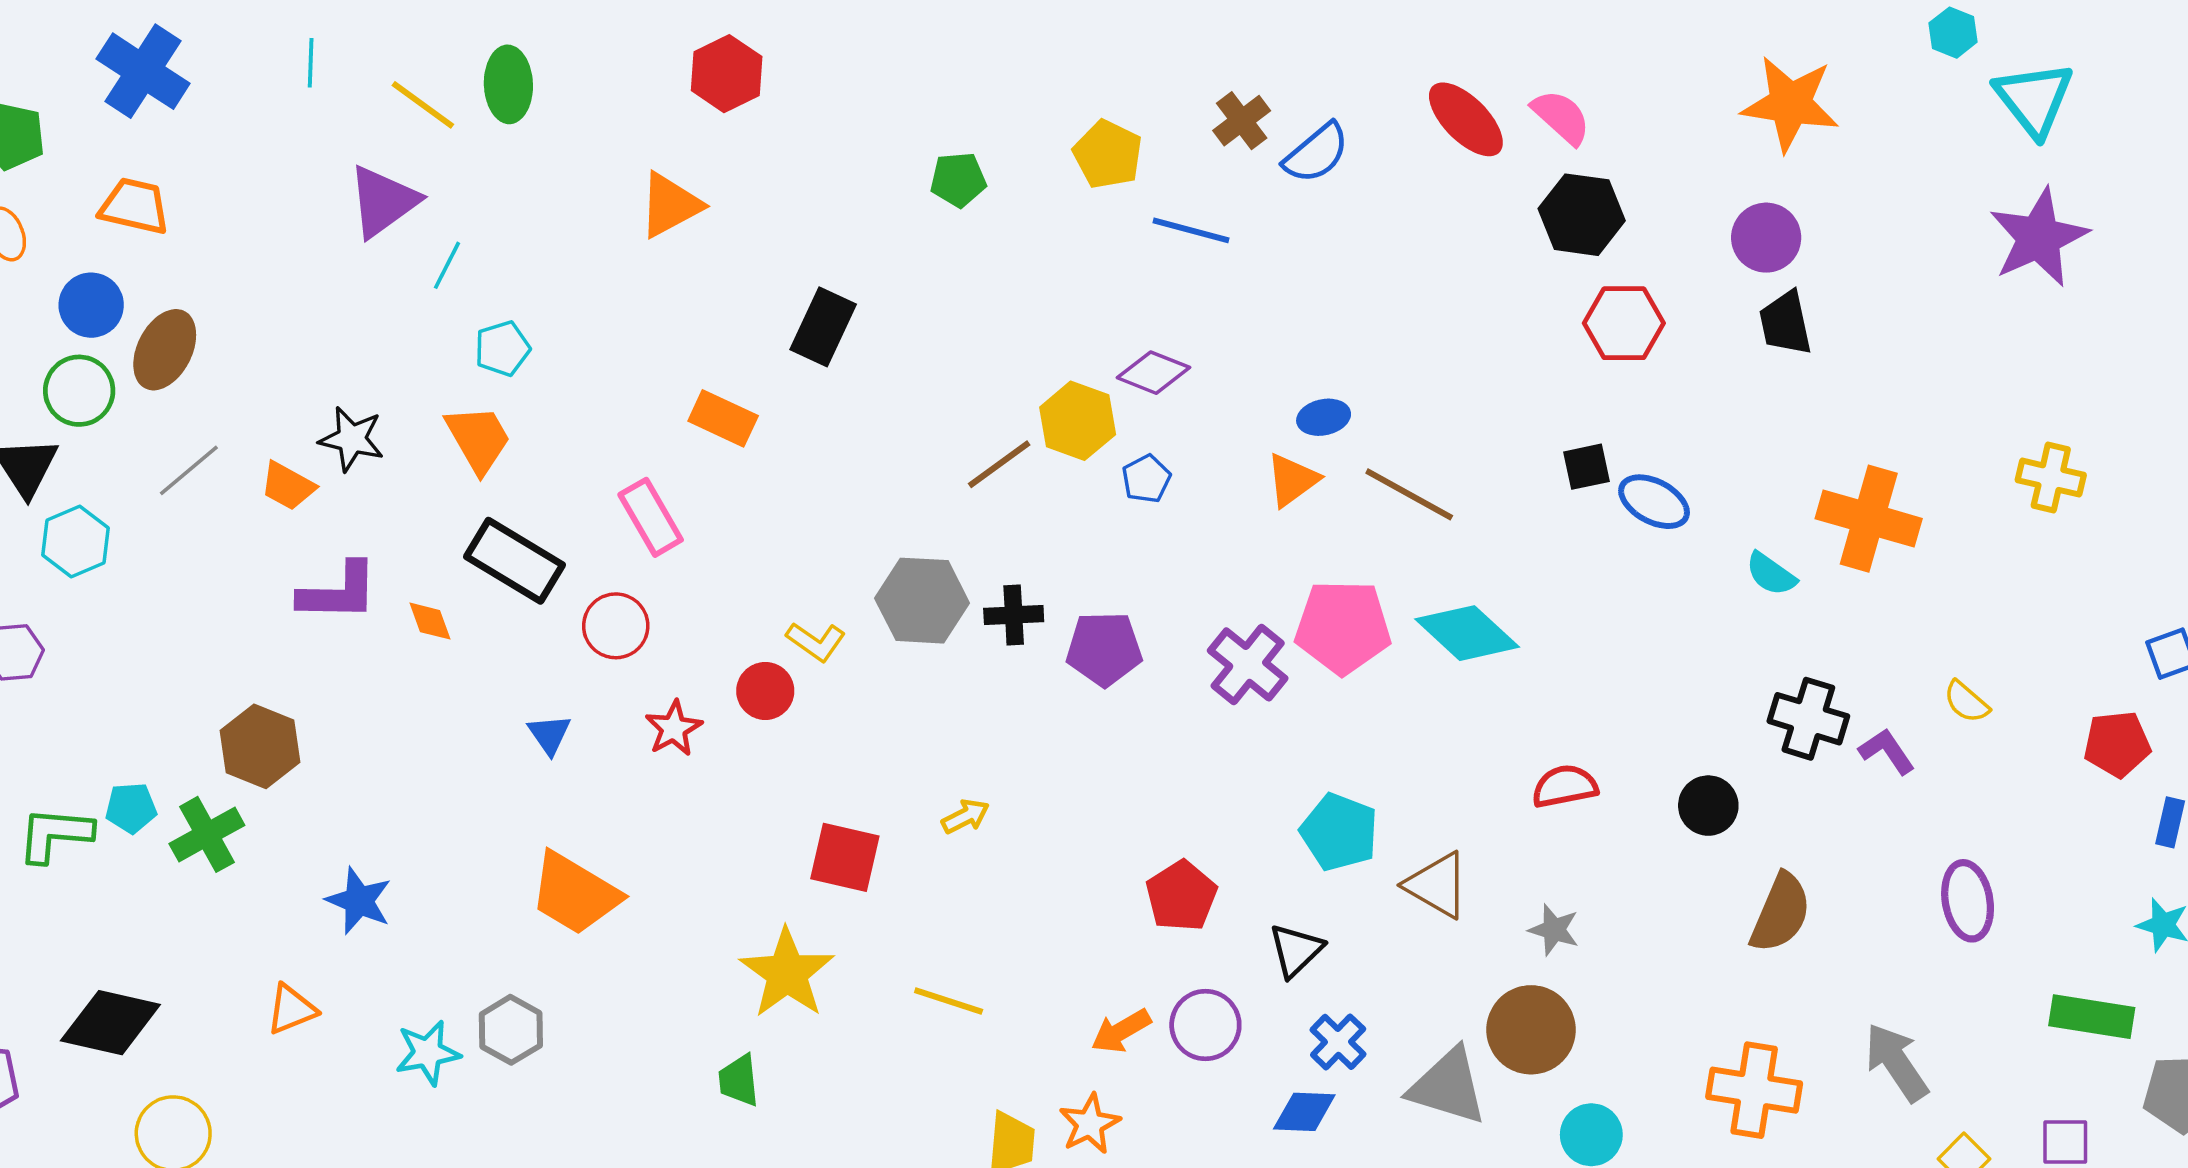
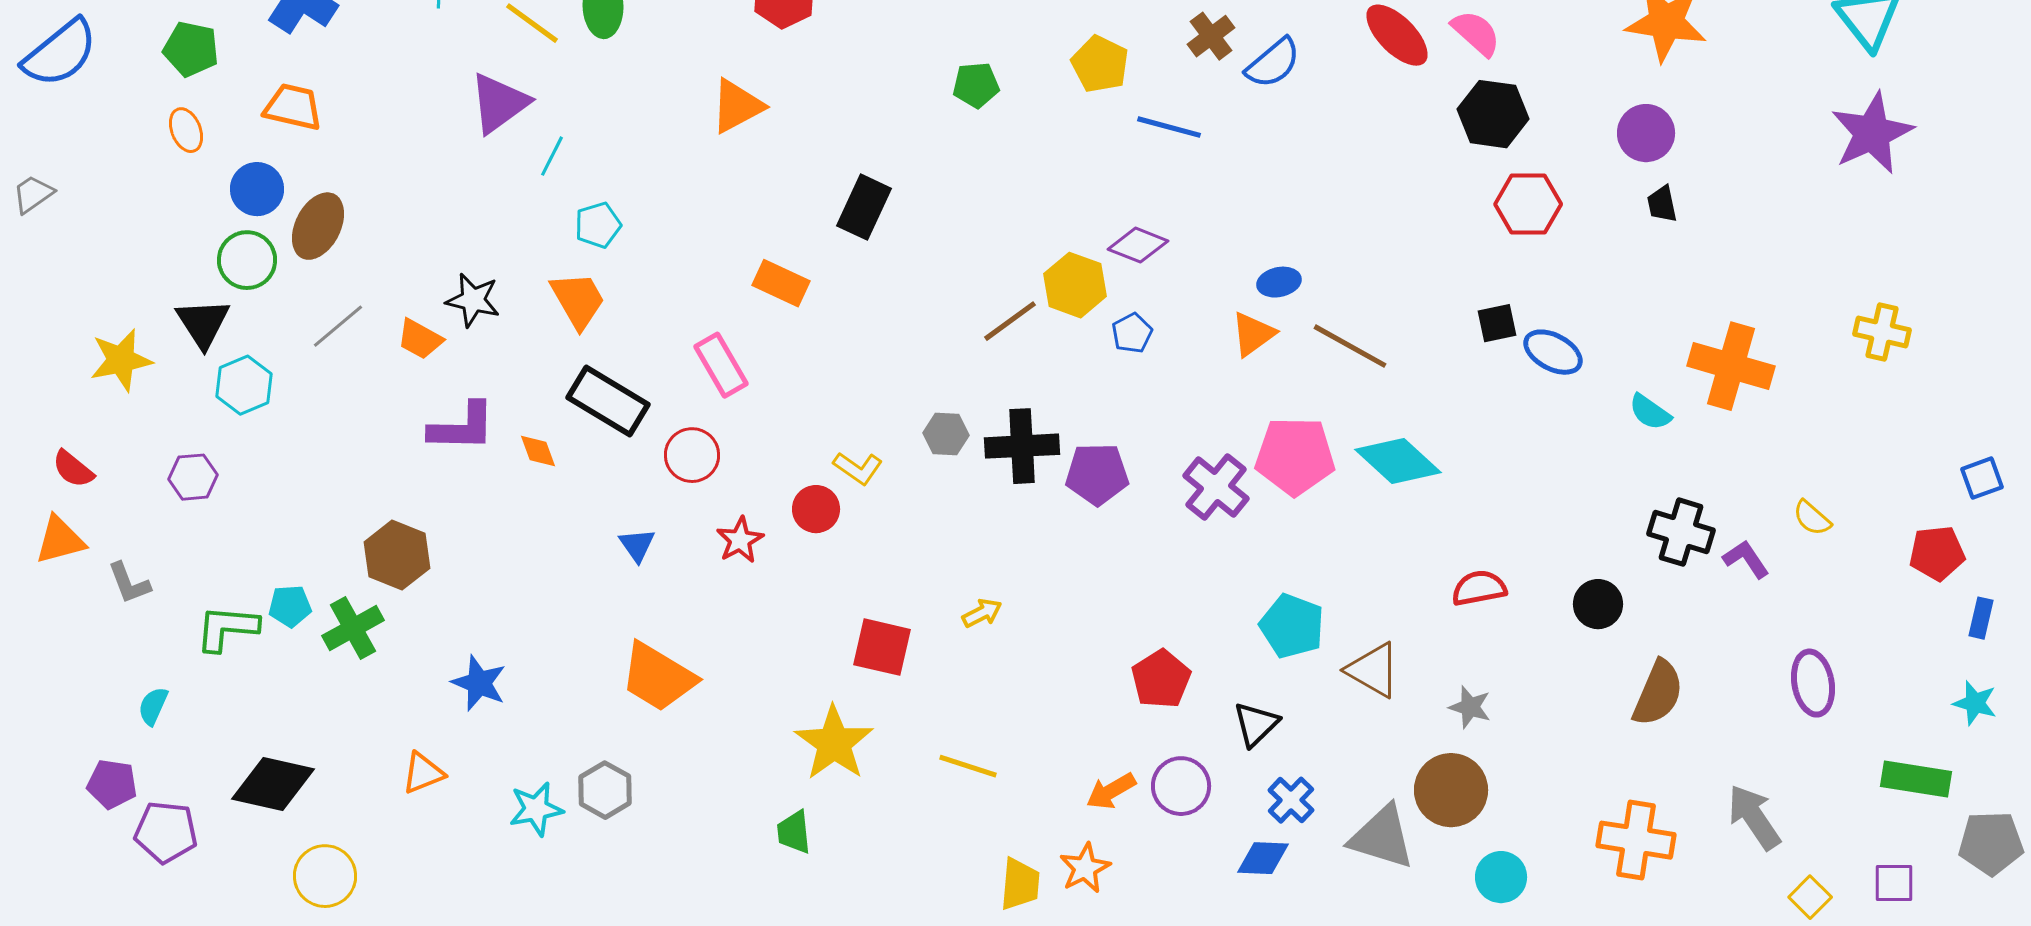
black trapezoid: (1785, 323) -> (1662, 204), size x0.7
gray hexagon: (922, 601) -> (946, 434), size x0.6
black cross: (1014, 615) -> (1022, 446), size x1.5

